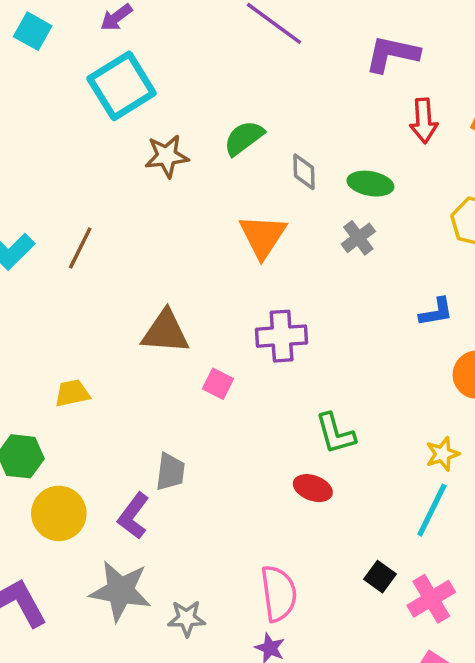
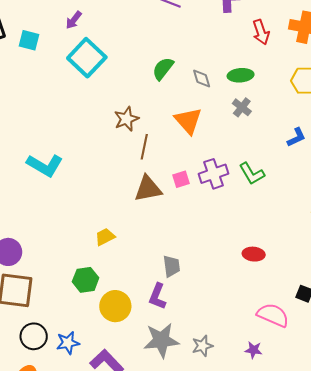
brown star: (167, 156) -> (126, 119), moved
brown line: (80, 248) -> (144, 147), moved
pink square: (218, 384) -> (181, 179), moved, turned -30
green L-shape: (335, 433) -> (252, 174), moved
pink semicircle: (279, 593) -> (273, 315), moved, turned -44

